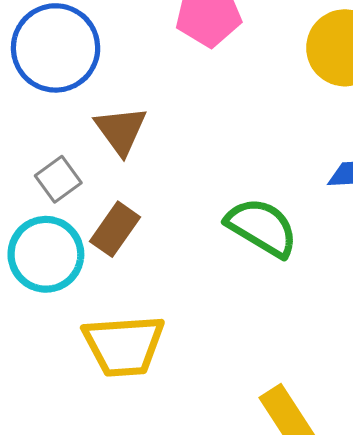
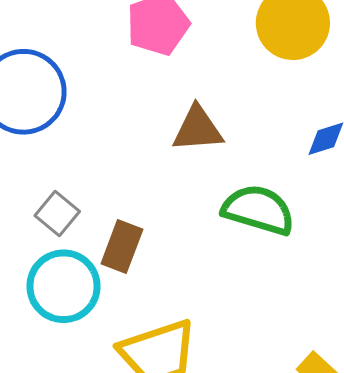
brown triangle: (121, 130) -> (198, 129), moved, turned -44

